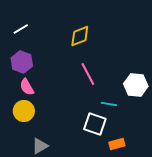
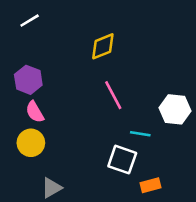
white line: (21, 29) -> (30, 21), moved

